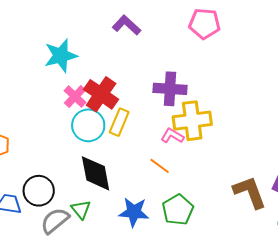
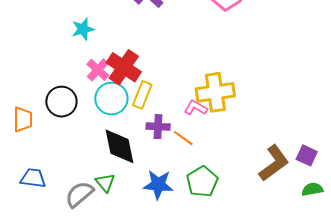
cyan star: (61, 56) -> (83, 29), size x0.7
purple cross: (170, 89) -> (158, 127), moved, size x0.7
black circle: (39, 191) -> (61, 102), moved
brown L-shape: (250, 192) -> (274, 163), turned 75

